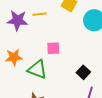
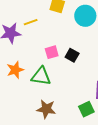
black square: (83, 72) -> (72, 55), moved

